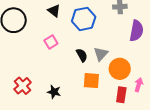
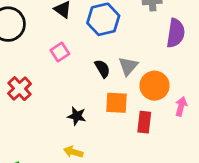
red cross: (23, 86) -> (20, 89), moved
black star: (54, 92) -> (77, 116), moved
red rectangle: (121, 95) -> (144, 122), moved

